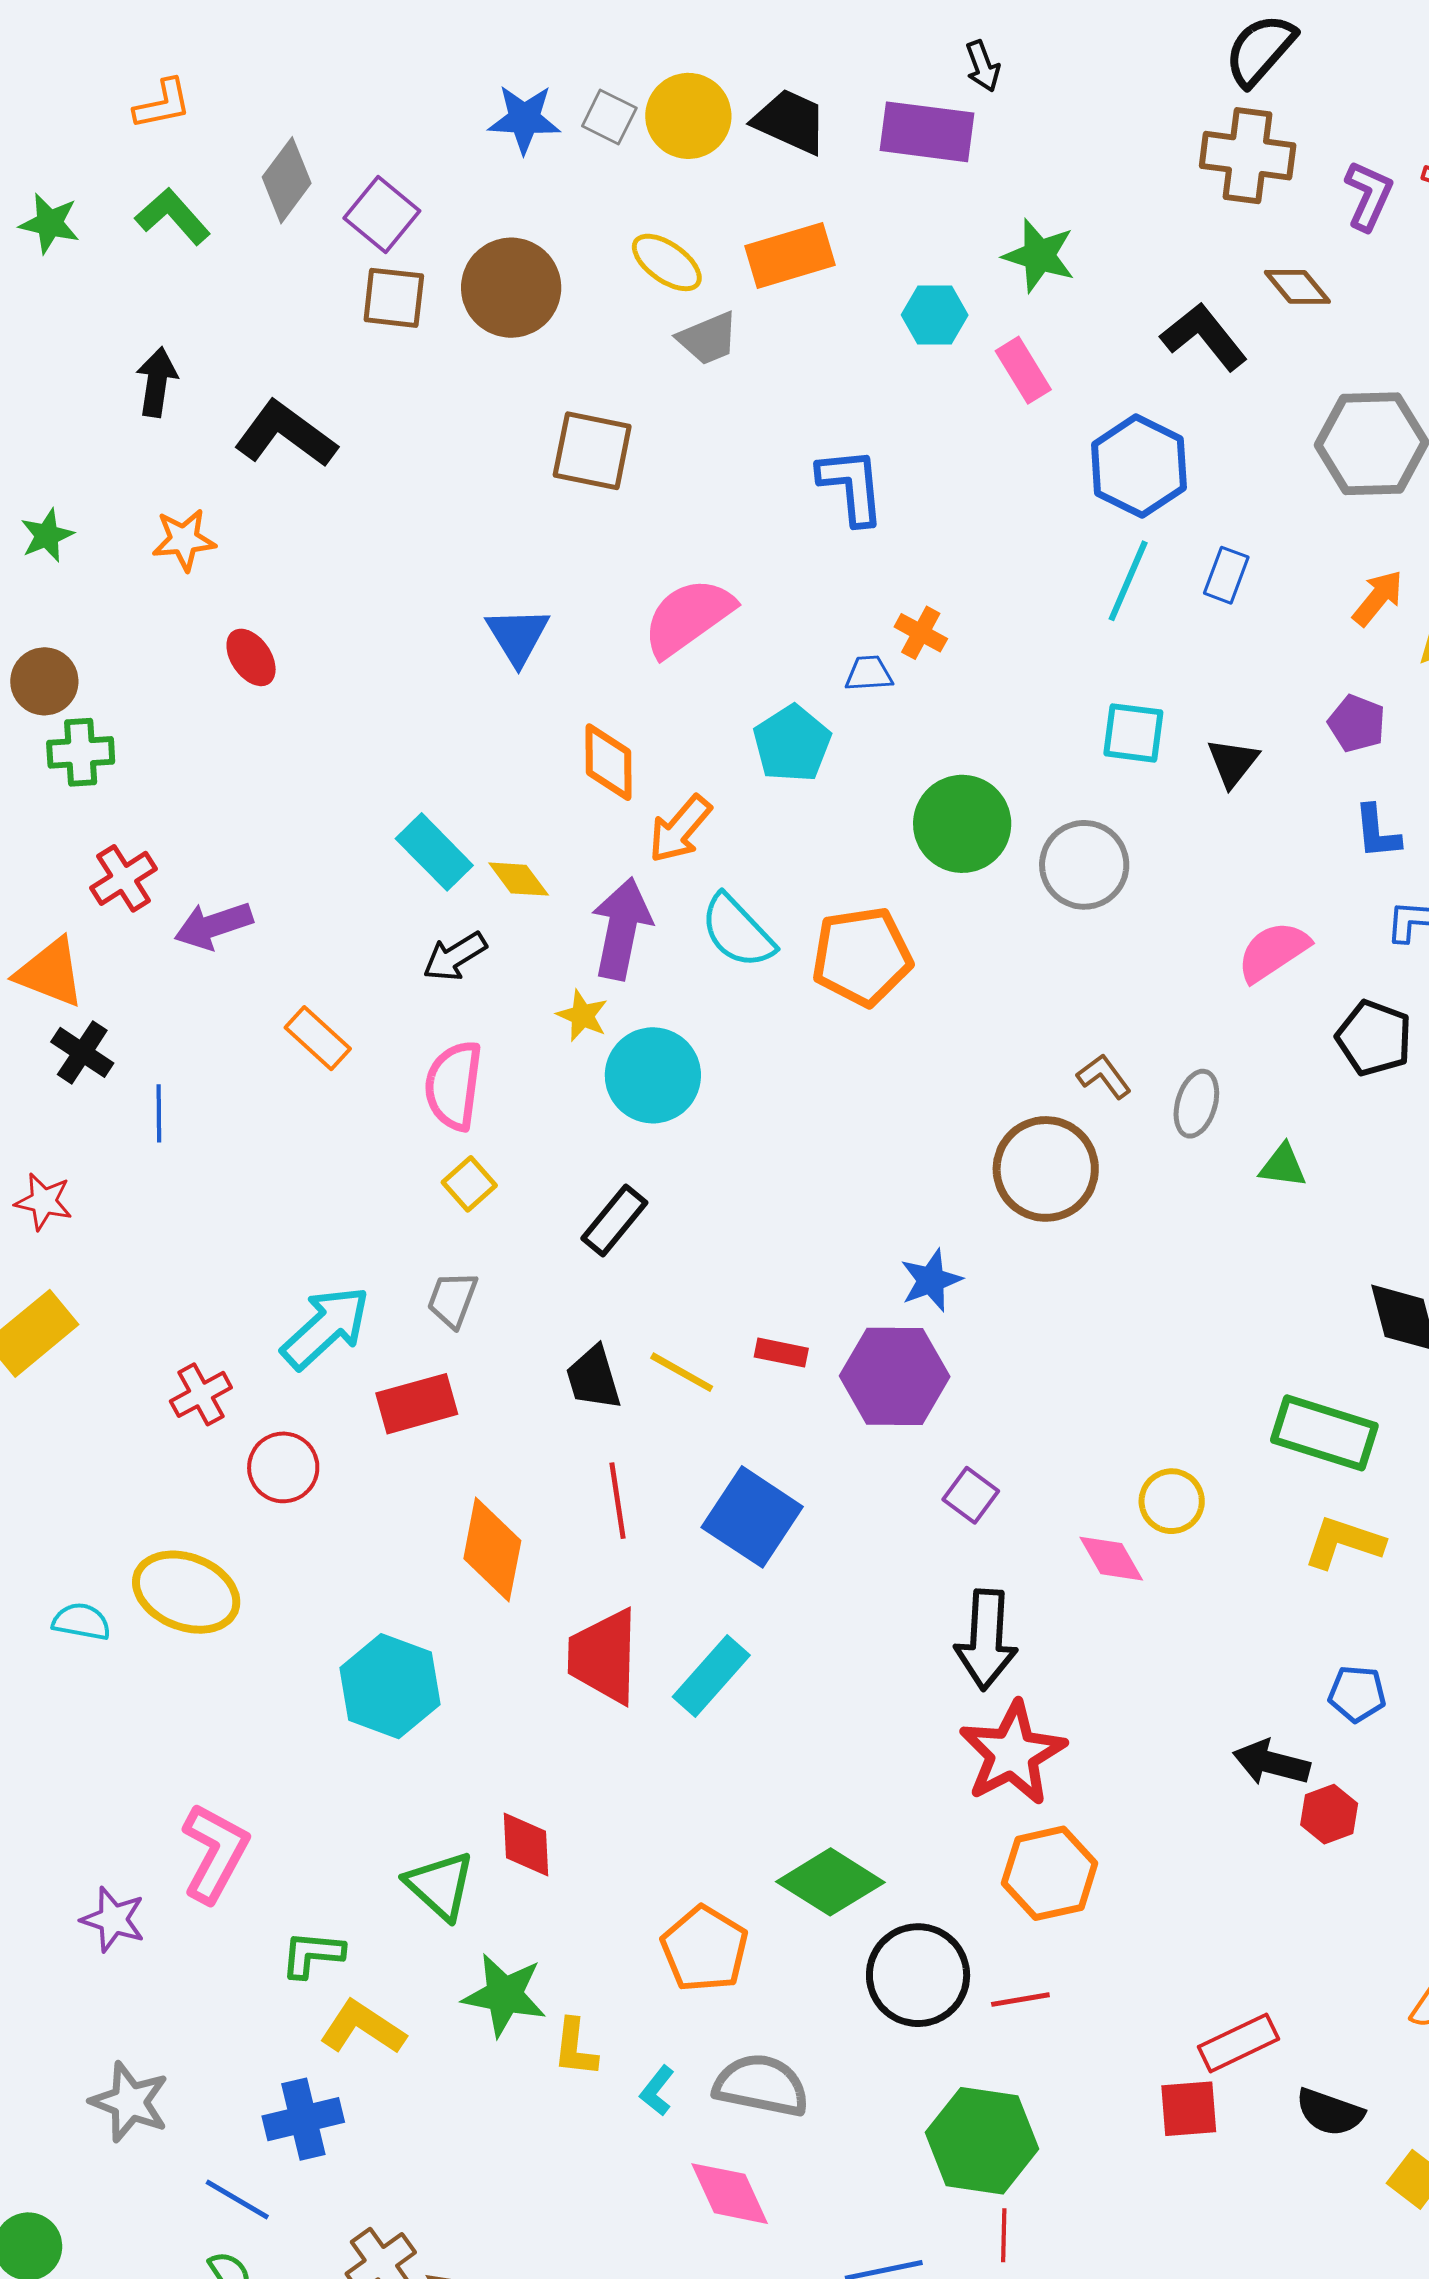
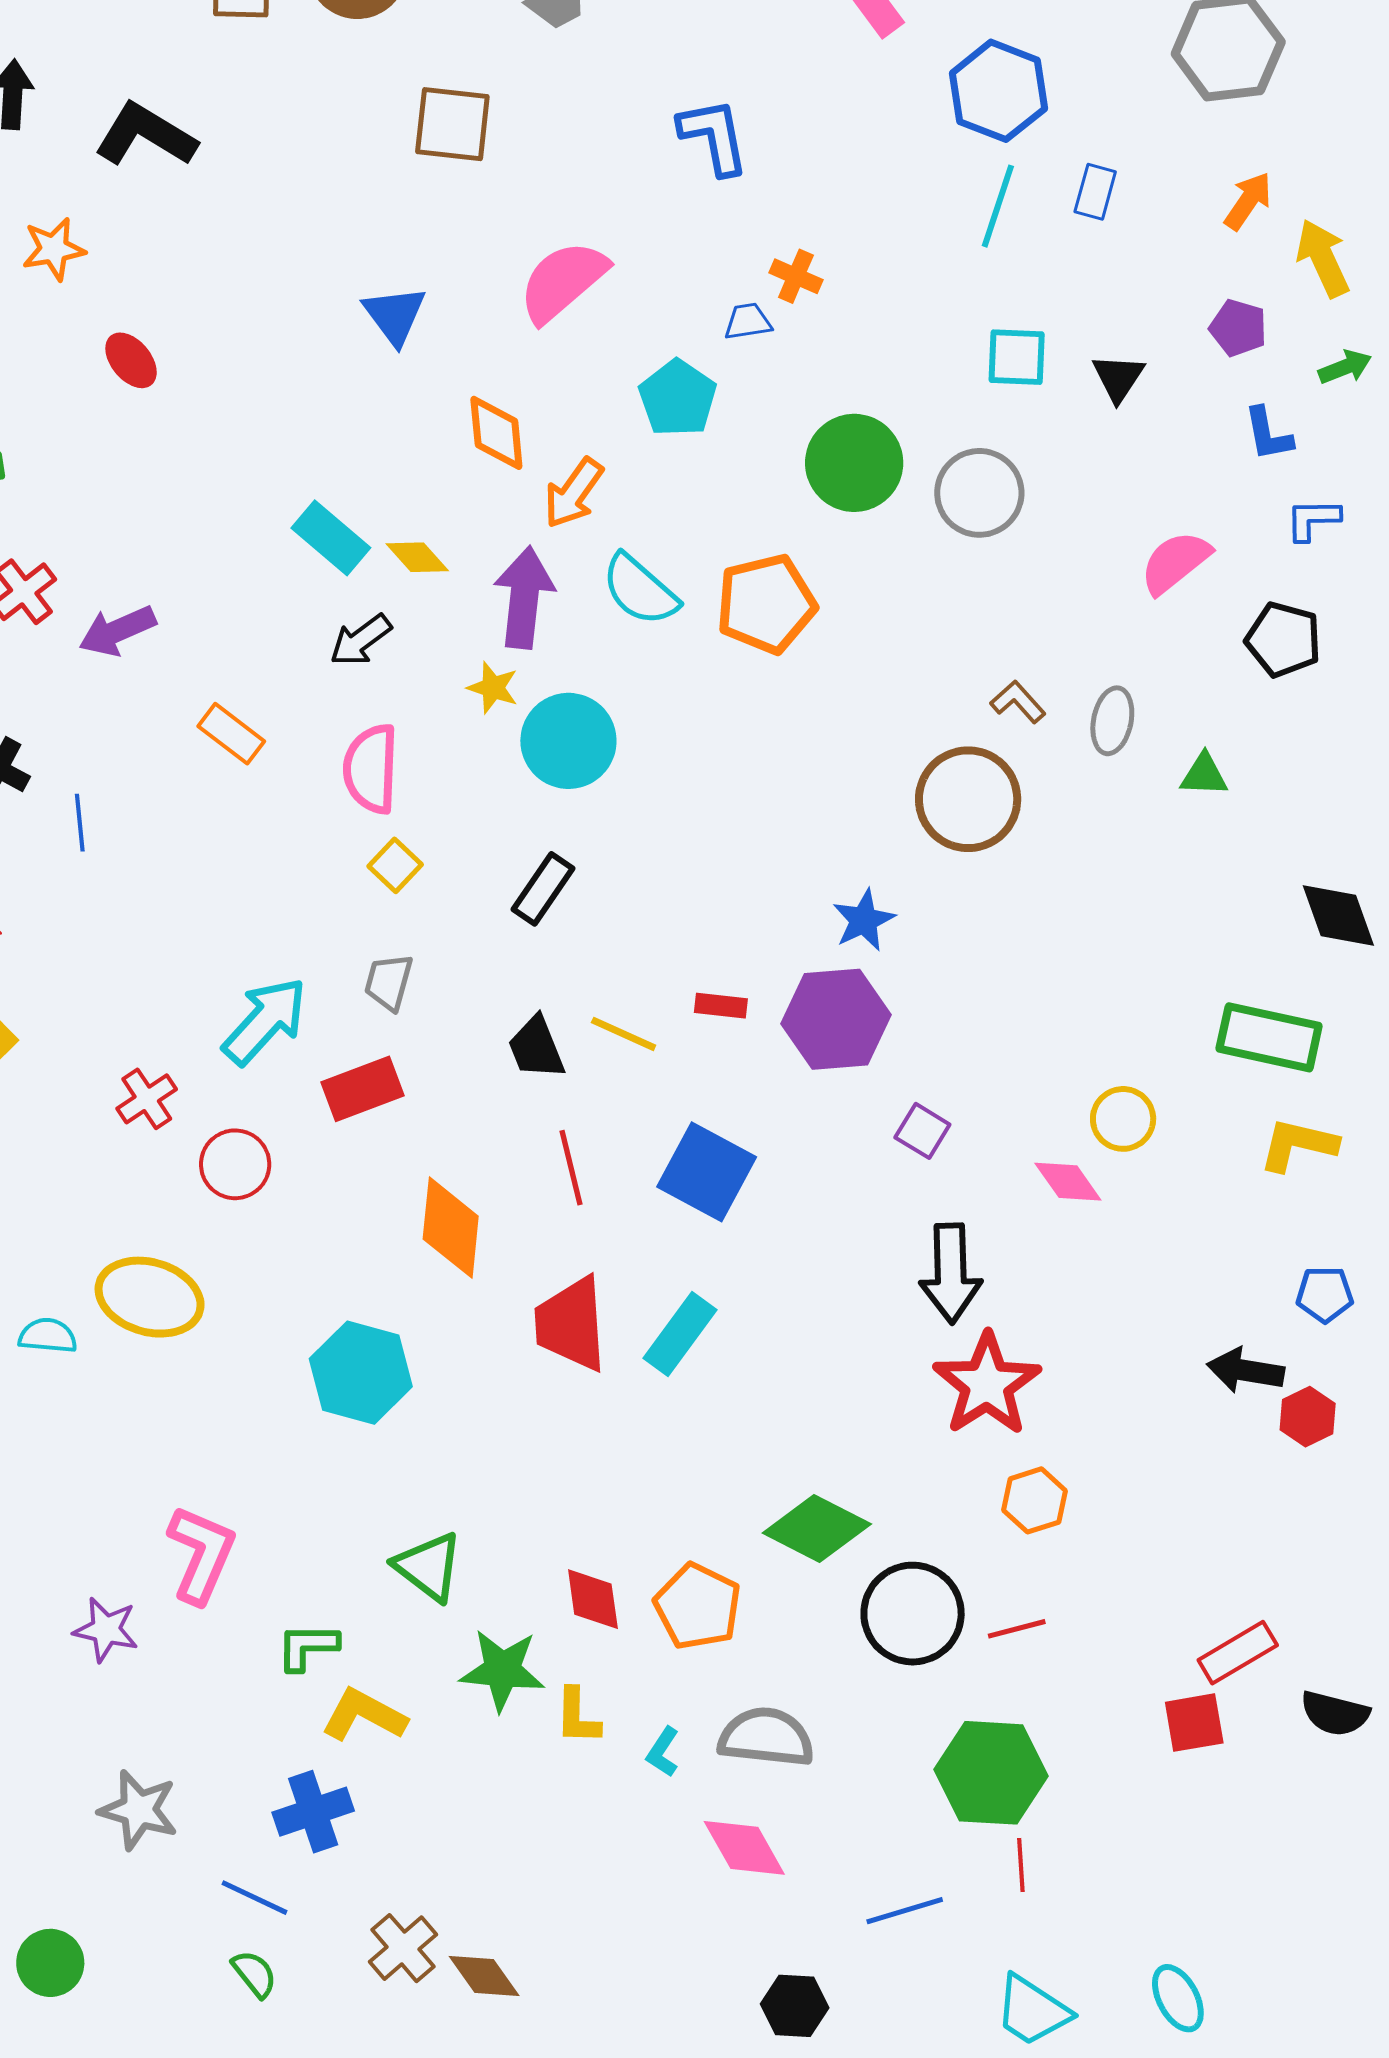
red diamond: (526, 1844) -> (593, 1599), moved
orange hexagon: (1050, 1873) -> (1034, 1500), size x0.7

